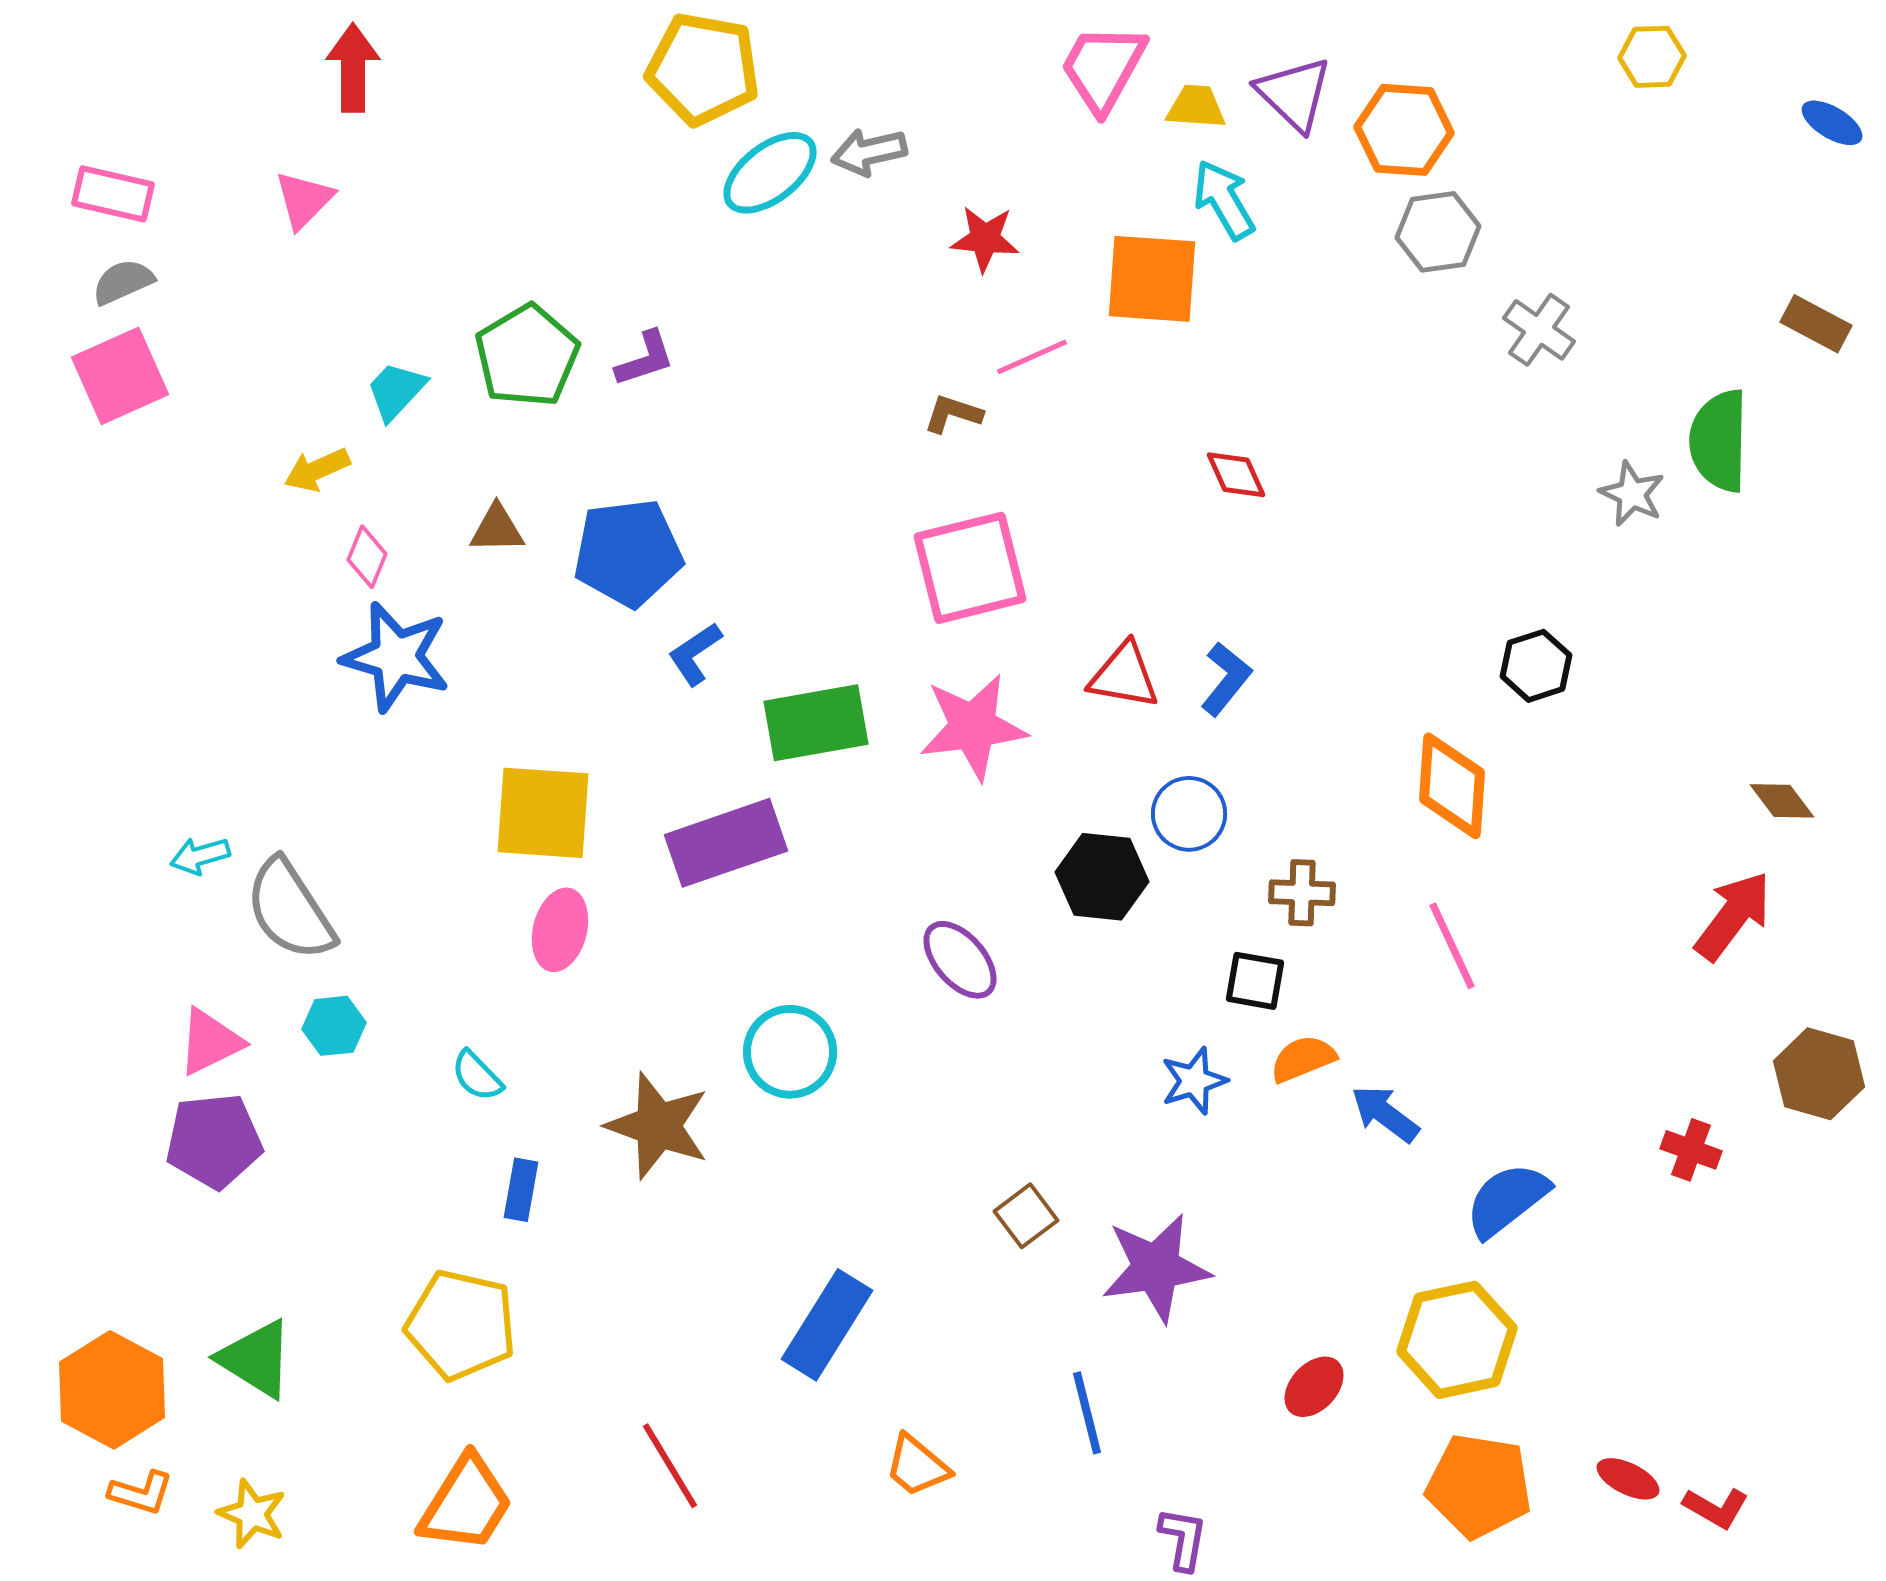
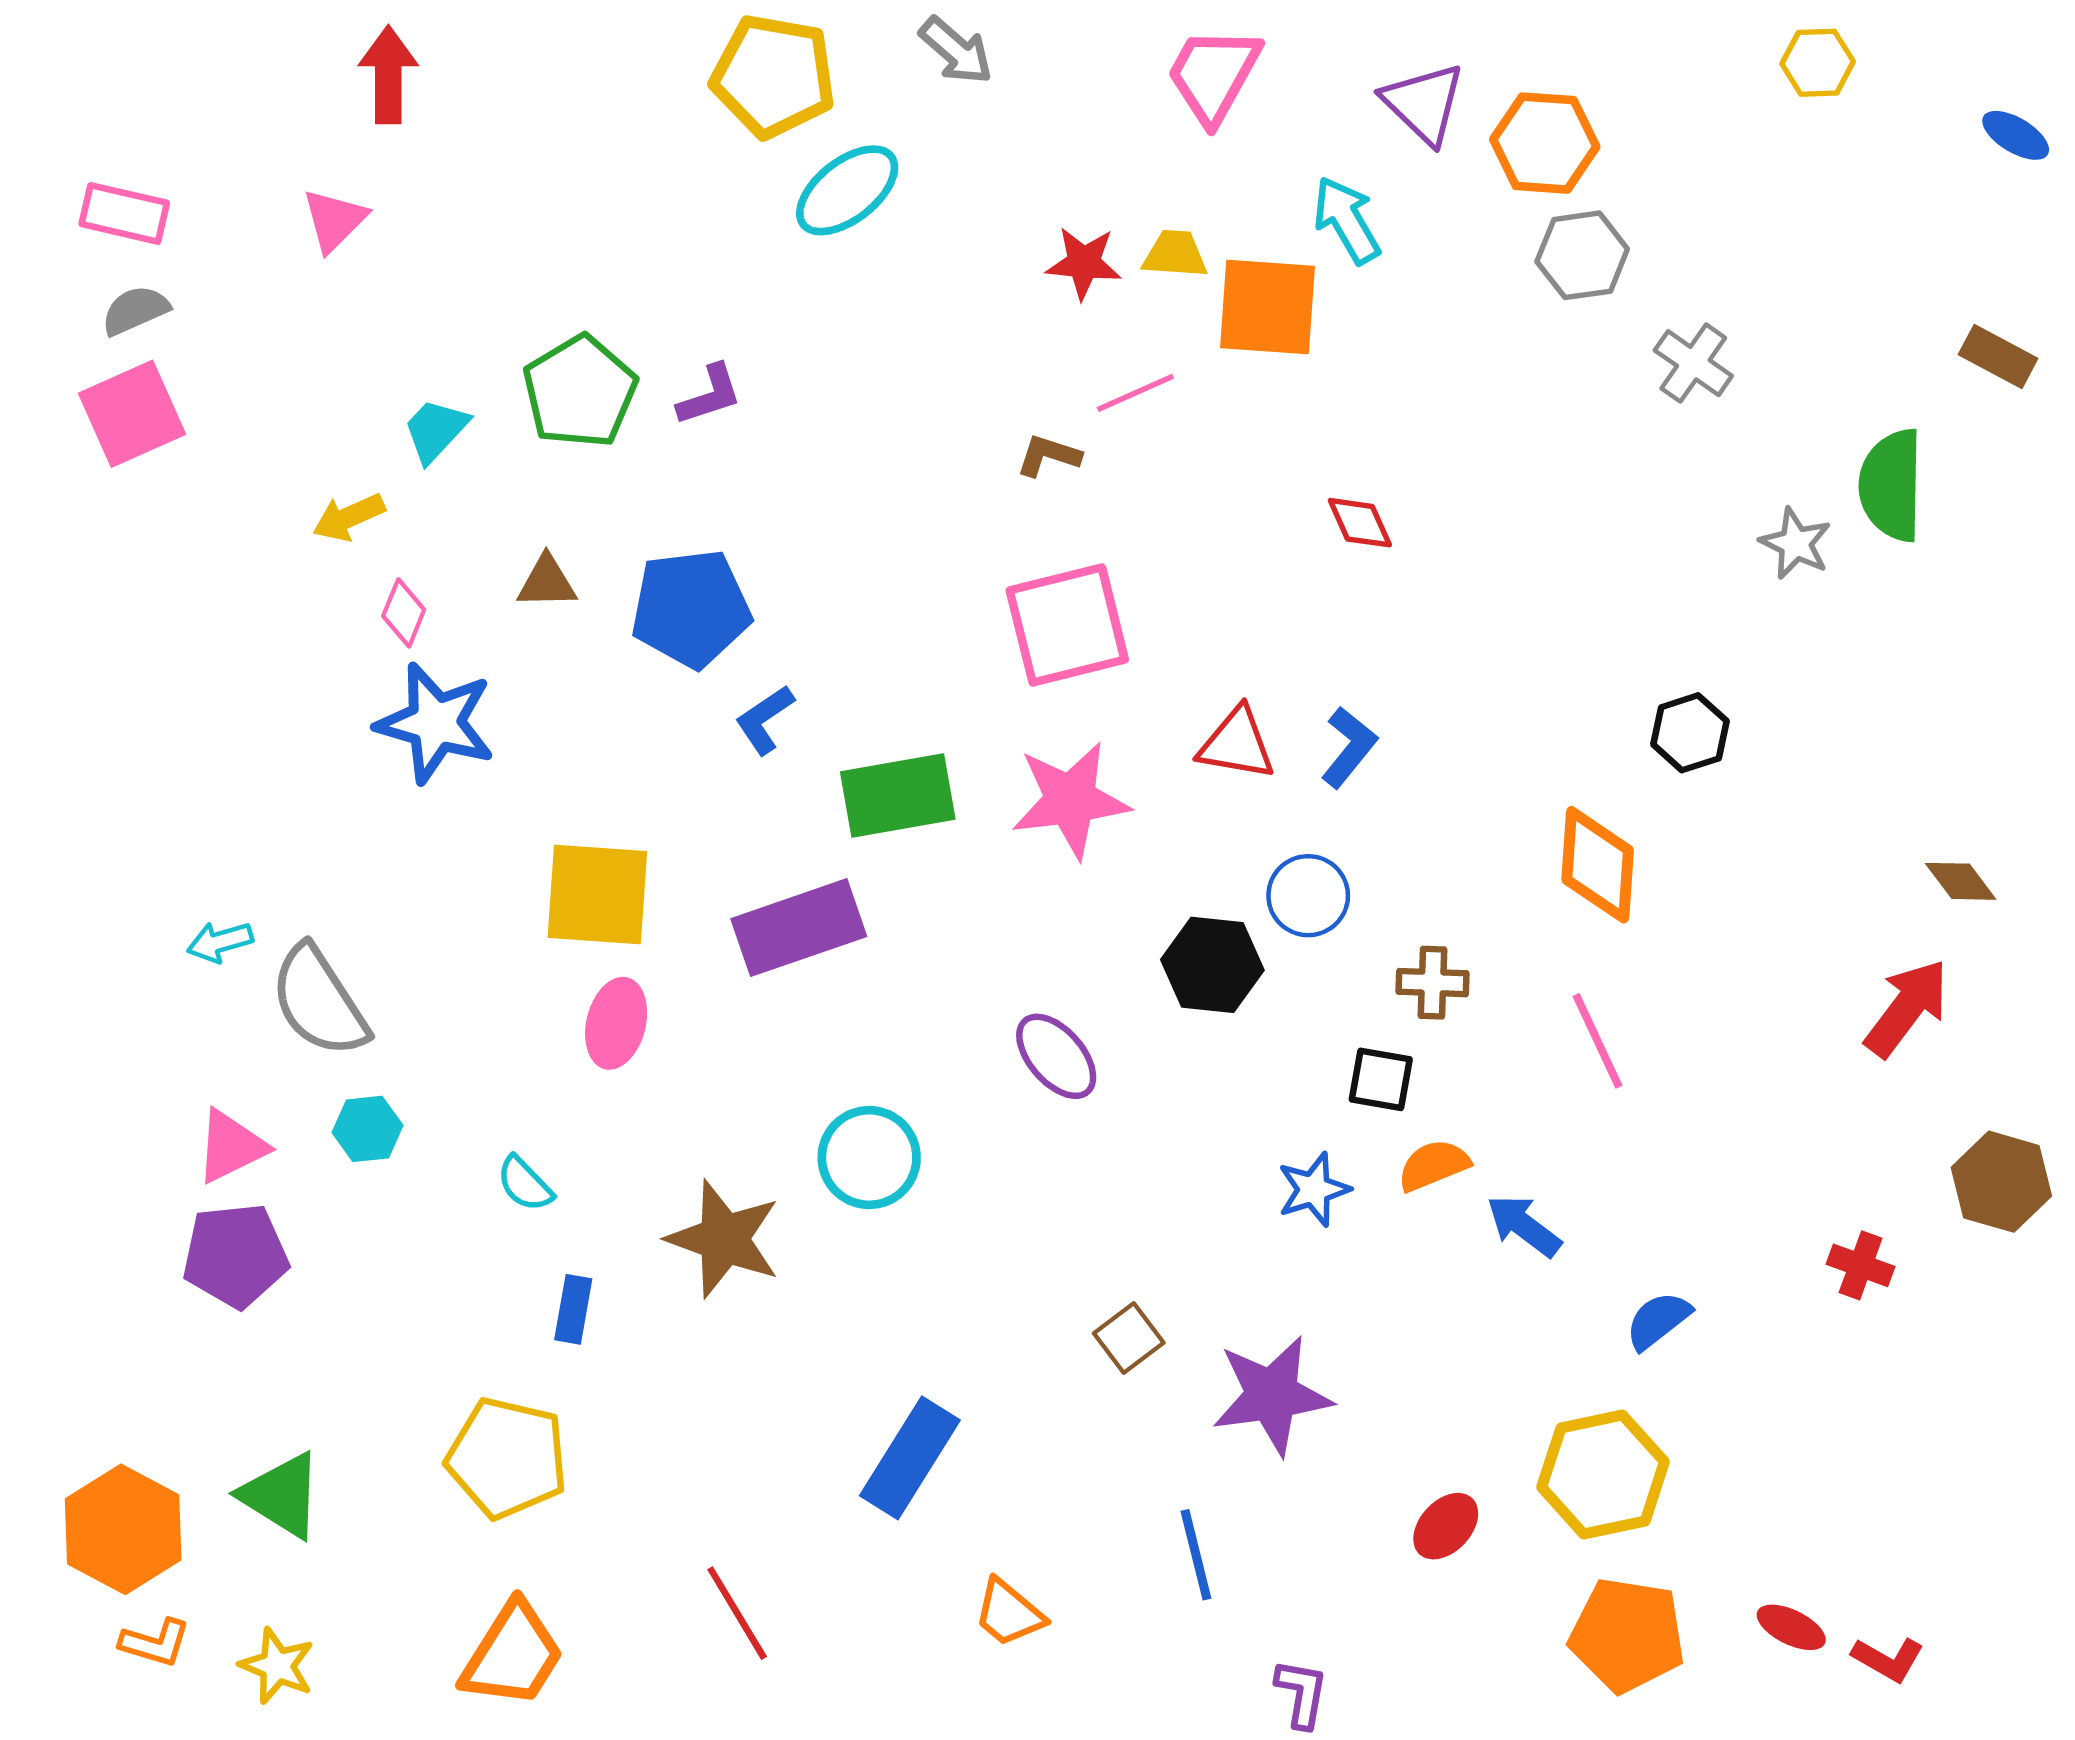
yellow trapezoid: (1196, 107) -> (1175, 254), moved
gray arrow: (869, 152) -> (956, 51), moved, turned -126
blue semicircle: (1507, 1200) -> (1658, 1320), size x0.7

